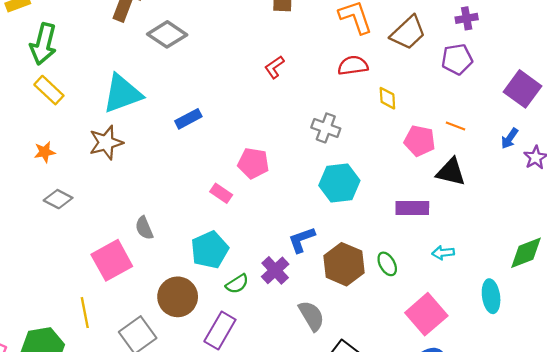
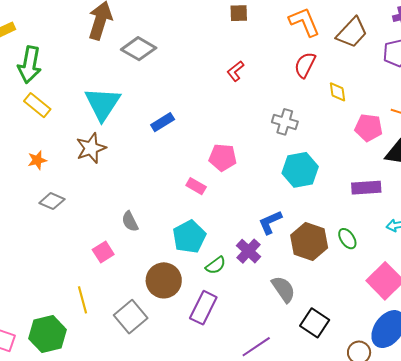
red semicircle: (353, 66) -> (305, 65), turned -52
cyan triangle: (122, 94) -> (102, 104), turned -33
pink square: (112, 260) -> (103, 252), size x0.6

